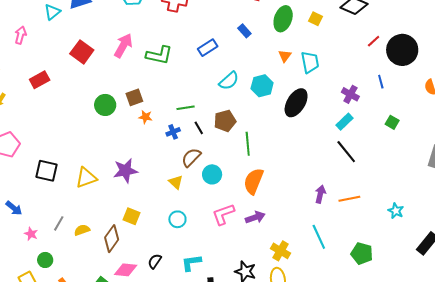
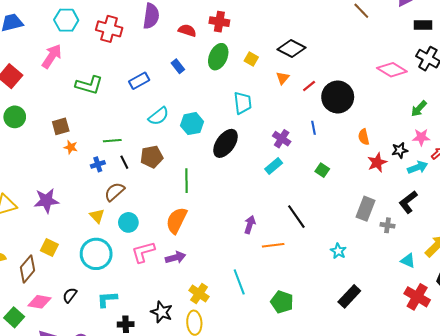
pink arrow: (123, 46) -> (52, 56), moved
orange triangle: (285, 56) -> (283, 78), moved
green circle: (105, 105) -> (15, 117), moved
green line: (248, 144) -> (187, 181), moved
black line: (346, 152) -> (296, 217), moved
cyan circle: (212, 174) -> (128, 222), moved
purple arrow: (320, 194) -> (250, 225), moved
cyan star: (396, 211) -> (338, 251), moved
cyan circle: (177, 219) -> (96, 254), size x1.8

